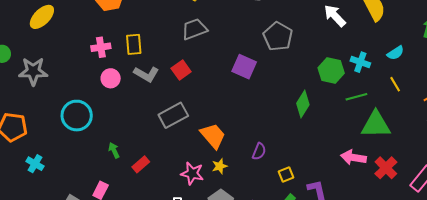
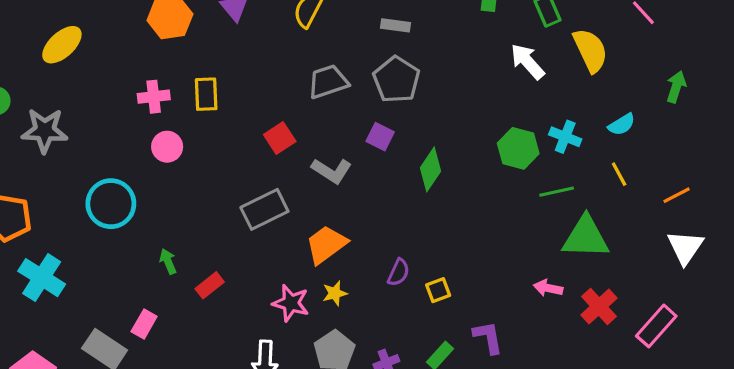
gray trapezoid: (194, 29) -> (328, 82), moved
gray pentagon: (278, 37) -> (396, 80), moved
purple square: (244, 67) -> (380, 137), size x0.7
gray L-shape: (146, 74) -> (332, 171), moved
green diamond: (303, 104) -> (430, 169), moved
orange trapezoid: (213, 136) -> (326, 244), turned -88
pink arrow: (353, 158) -> (548, 288), size x0.7
cyan cross: (35, 164) -> (42, 278), size x1.6
yellow square: (286, 174) -> (438, 290), moved

